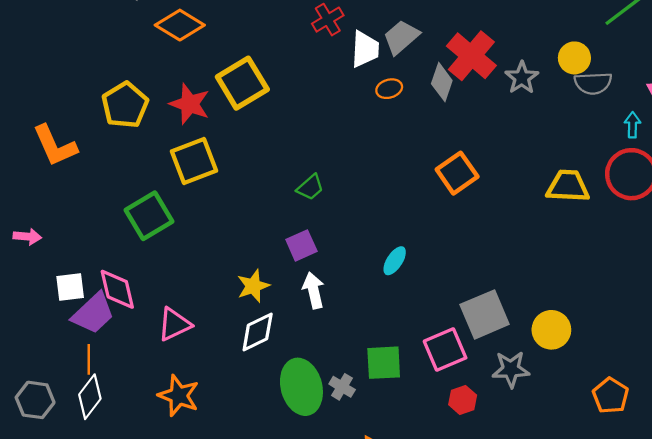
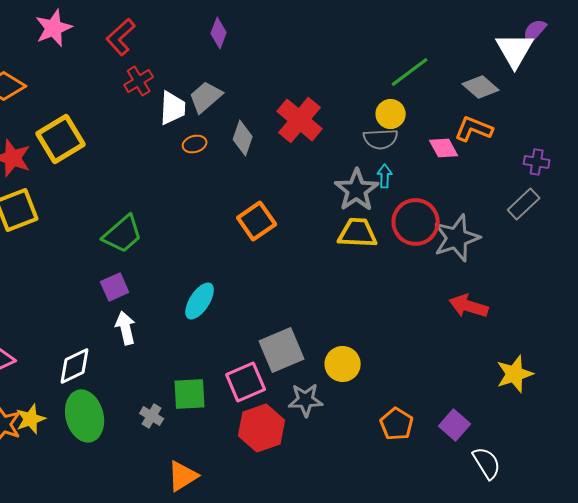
red cross: (471, 56) -> (300, 120), moved
yellow circle: (574, 58) -> (391, 114), moved
gray star: (522, 78) -> (357, 190), moved, size x1.4
cyan arrow: (633, 125) -> (385, 176), moved
green trapezoid: (310, 187) -> (123, 234), size x1.6
cyan ellipse: (395, 261) -> (200, 301), size x1.4
yellow star: (253, 286) -> (31, 419), moved
green ellipse: (301, 387) -> (85, 416), moved
red hexagon: (463, 400) -> (262, 428), size x1.8

